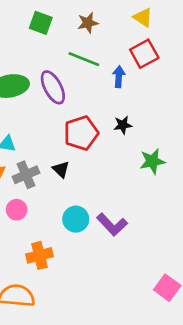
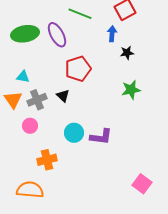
blue arrow: (119, 77) -> (112, 34), moved
black star: (123, 125) -> (127, 53), moved
purple L-shape: (112, 224) -> (101, 137), turned -40

